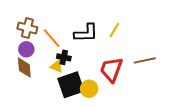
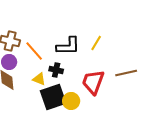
black cross: (64, 57) -> (56, 70), moved

